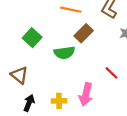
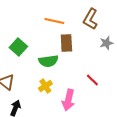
brown rectangle: (84, 33) -> (66, 43), turned -48
yellow cross: (59, 101) -> (45, 86), moved, turned -32

